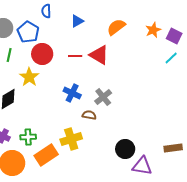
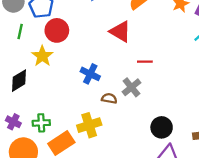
red line: (75, 56) -> (145, 62), moved
gray cross: (103, 97) -> (131, 87), moved
black circle: (125, 149) -> (162, 127), moved

